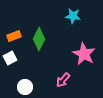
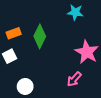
pink arrow: (63, 80) -> (74, 79), moved

